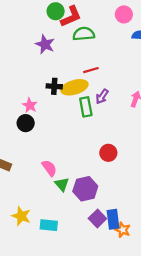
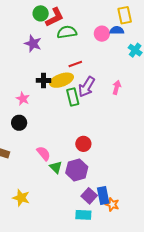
pink circle: (124, 14) -> (102, 34), moved
purple arrow: (102, 96) -> (87, 87), size x1.5
black circle: (26, 123) -> (19, 123), moved
red circle: (108, 153) -> (83, 144), moved
cyan rectangle: (49, 225) -> (83, 215), moved

